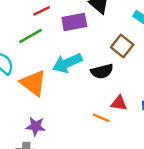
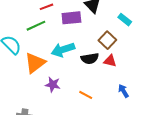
orange triangle: (33, 83) -> (35, 63), turned 40
red triangle: (119, 103) -> (110, 61), moved
purple star: (36, 126) -> (53, 85), moved

